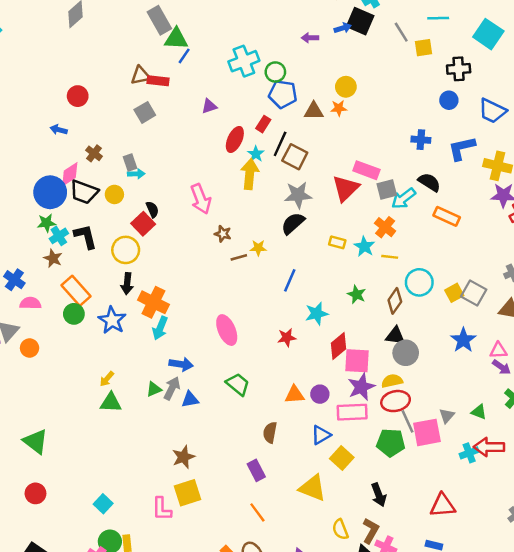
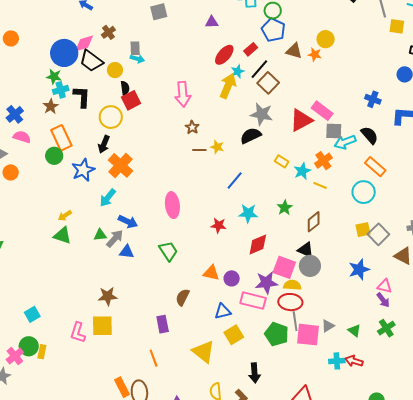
black semicircle: (152, 209) -> (125, 88), moved
cyan circle: (419, 282) -> (364, 192), moved
cyan arrow: (160, 328) -> (108, 198), moved
pink square: (357, 361) -> (284, 267), moved
red arrow: (489, 447) -> (354, 361), size x0.7

